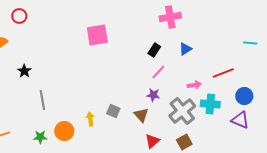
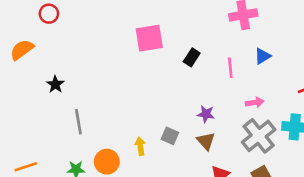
black rectangle: (154, 50) -> (192, 57), moved
pink line: (158, 72) -> (230, 68), moved, turned -49
pink arrow: (194, 85) -> (255, 102), moved
purple star: (153, 95) -> (206, 114), moved

